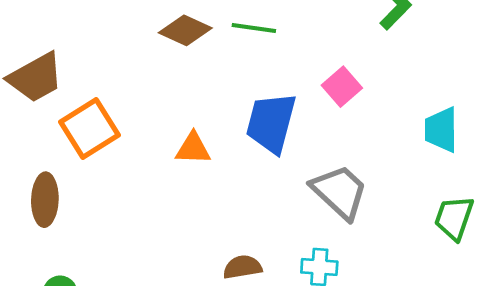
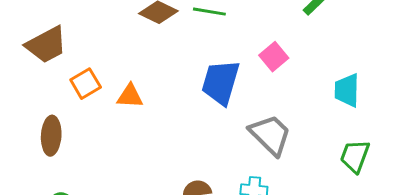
orange square: (90, 129) -> (86, 84), size x0.7
orange triangle: (193, 149) -> (130, 96), moved

